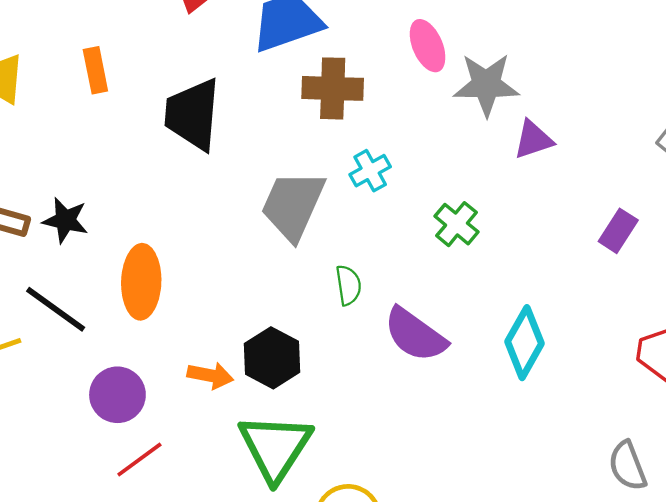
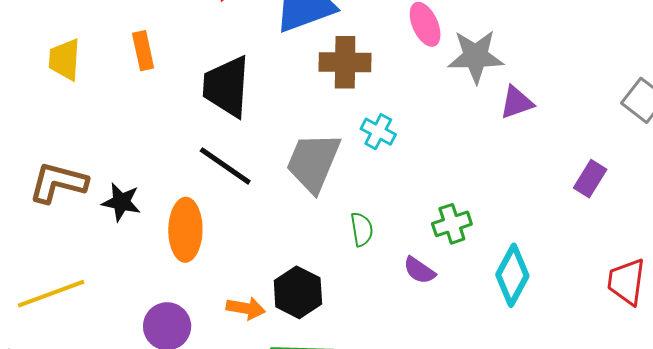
cyan cross: (370, 171) -> (378, 132), turned -32
black star: (65, 220) -> (121, 202), moved
green cross: (456, 224) -> (452, 224), moved, turned 33
black line: (56, 309) -> (225, 166), moved
purple semicircle: (415, 335) -> (419, 270), size x0.6

